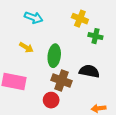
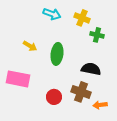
cyan arrow: (34, 18) -> (52, 14), moved
brown cross: (61, 80) -> (81, 92), moved

